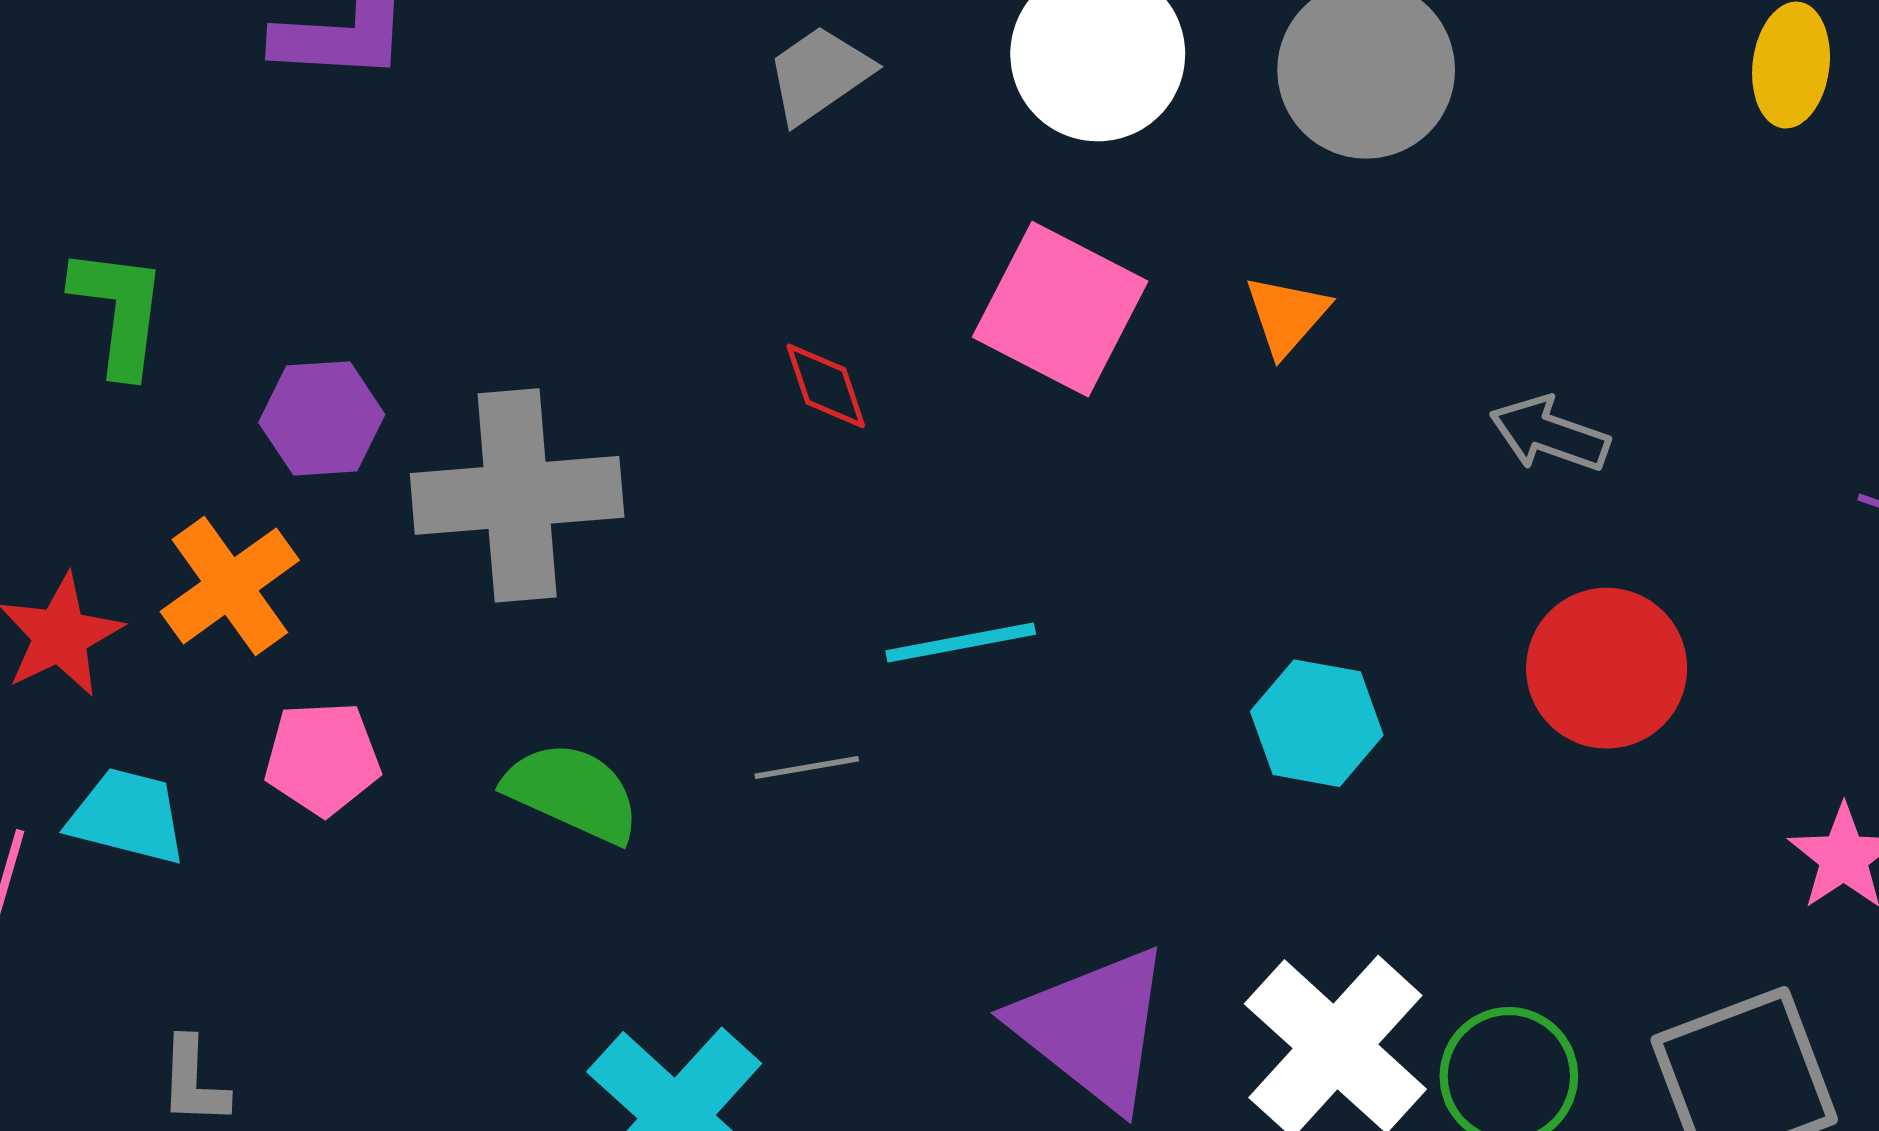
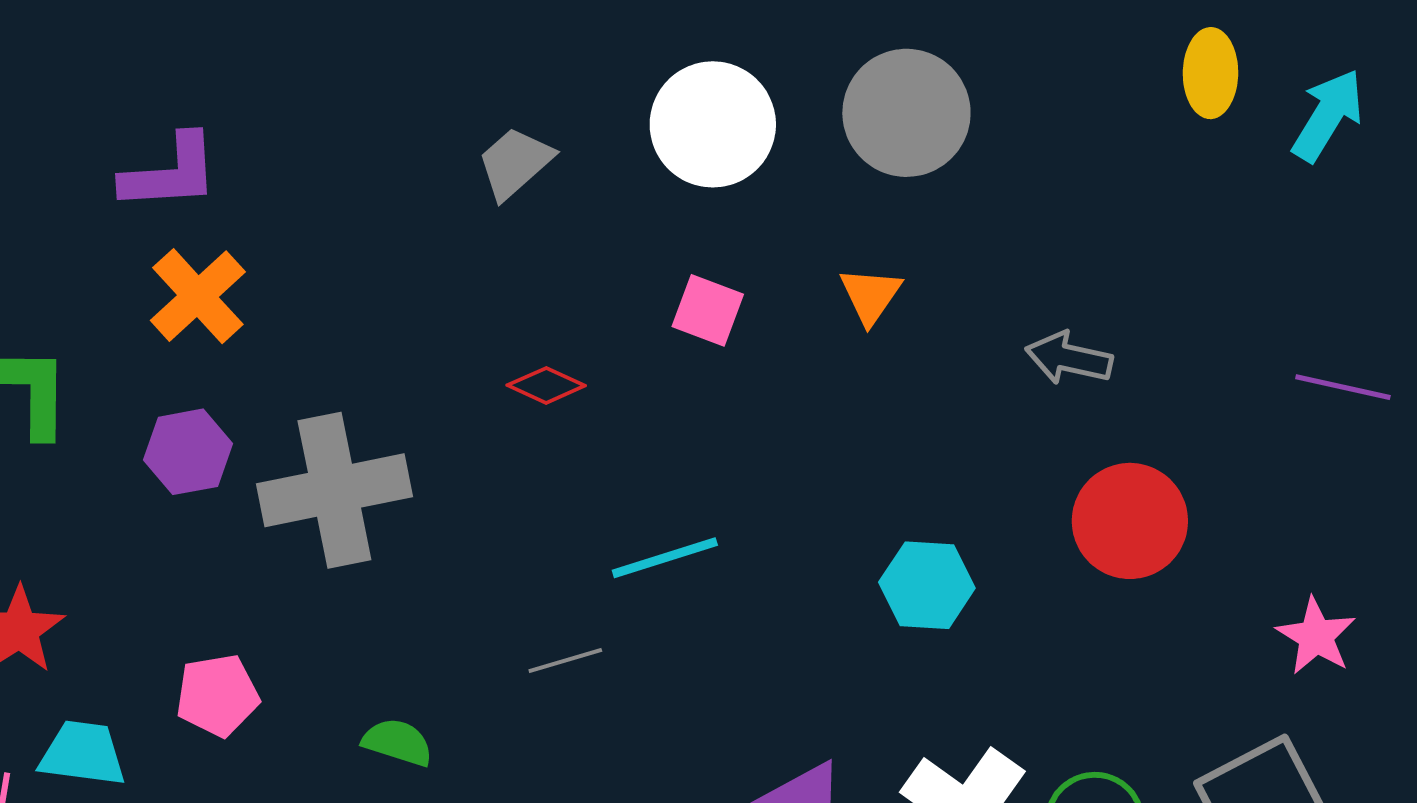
pink square: (1060, 309) -> (708, 310), size x0.6
red diamond: (826, 386) -> (546, 385), turned -40
orange cross: (230, 586) -> (198, 296), moved
green semicircle: (572, 792) -> (398, 742), moved, size x0.7

